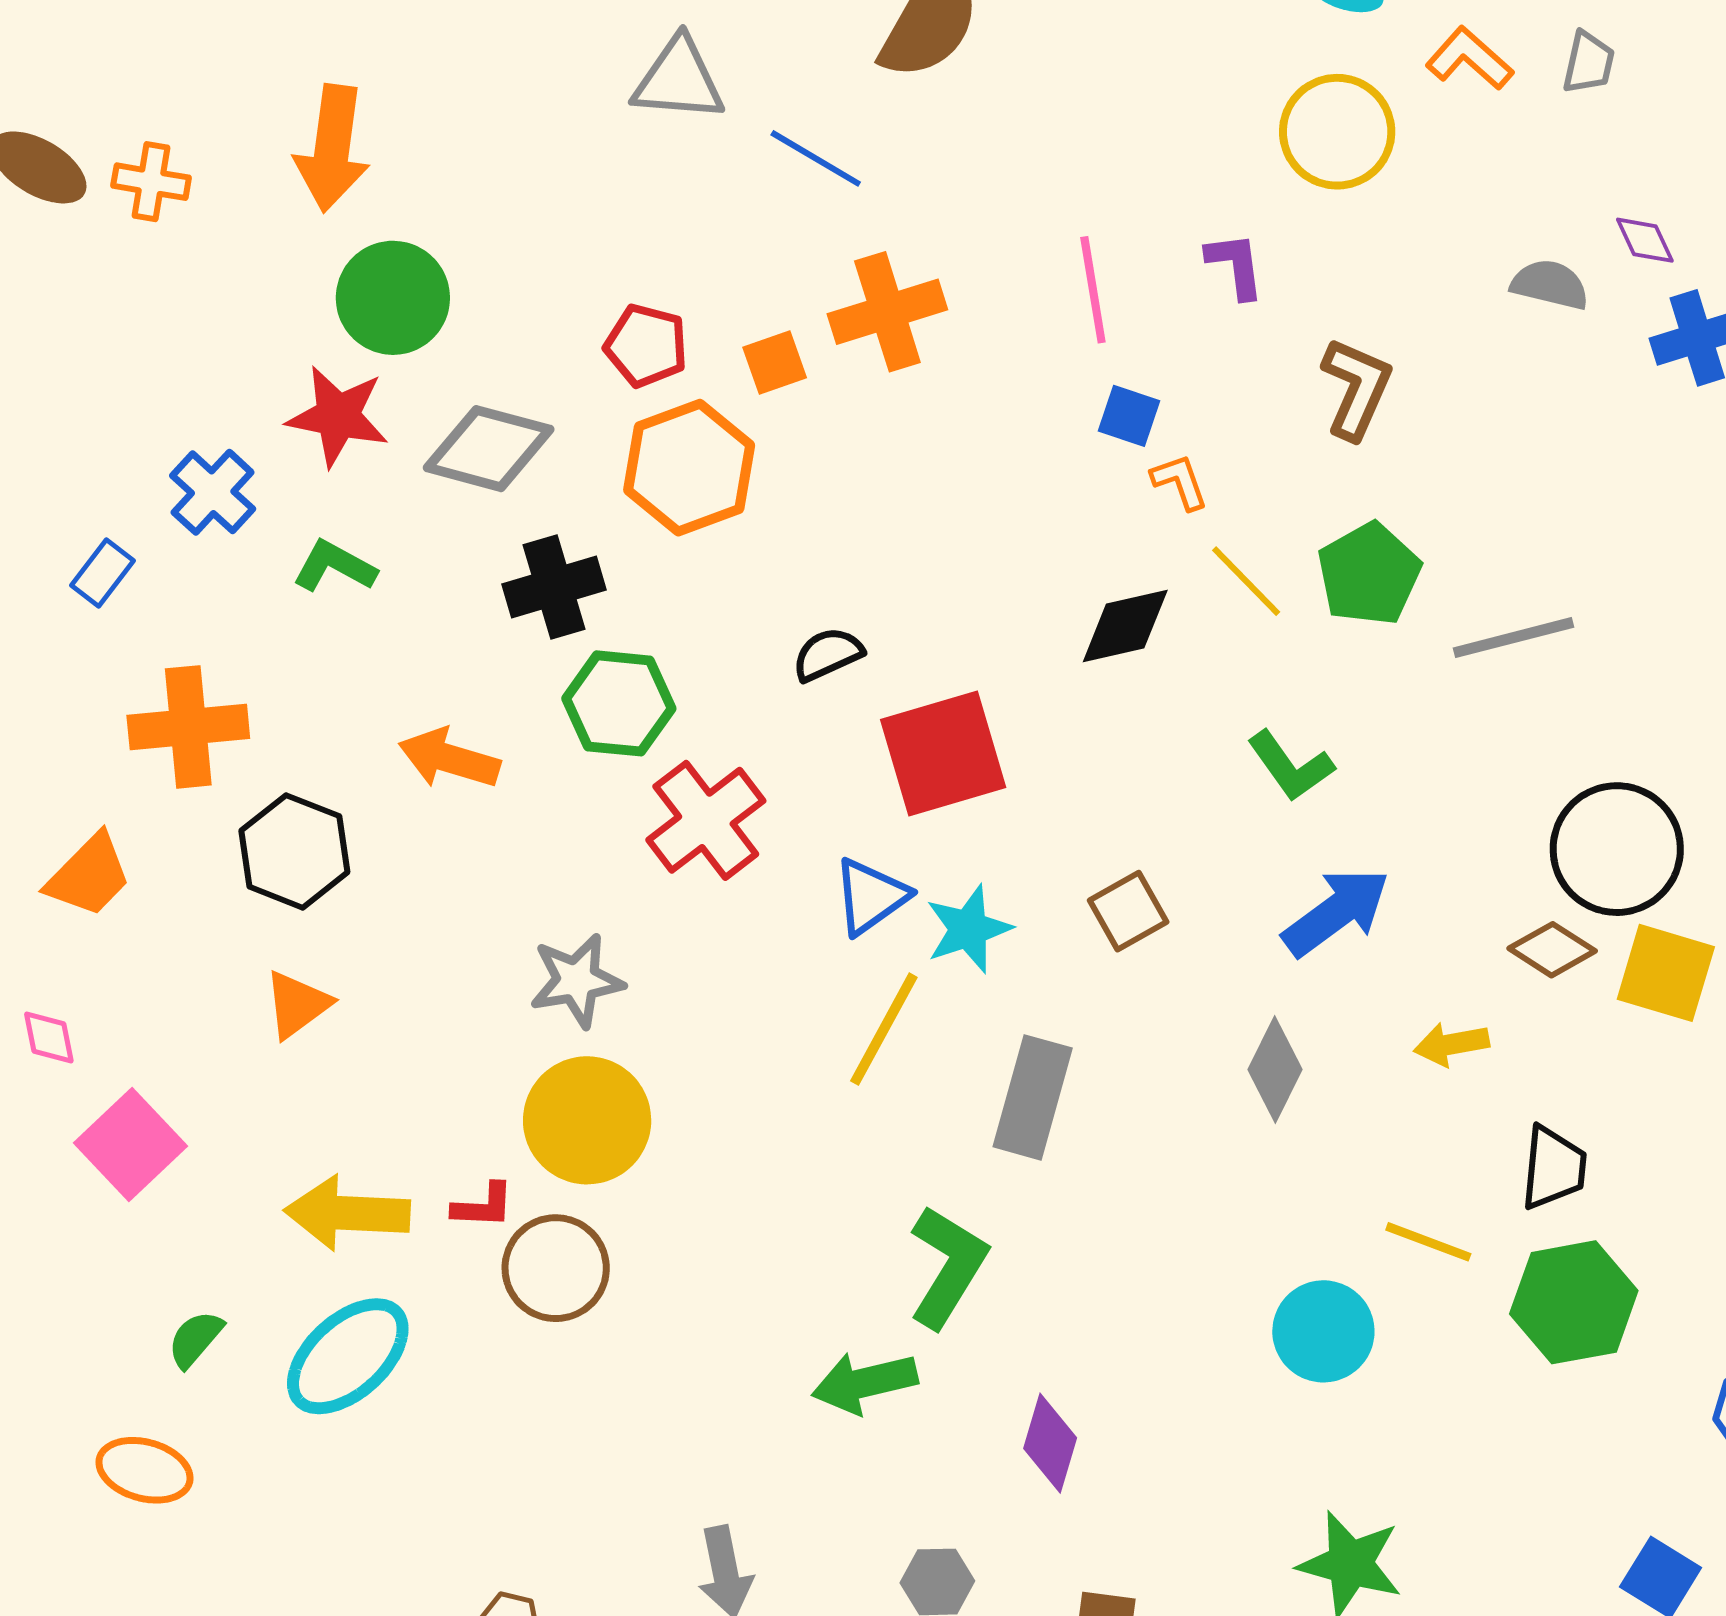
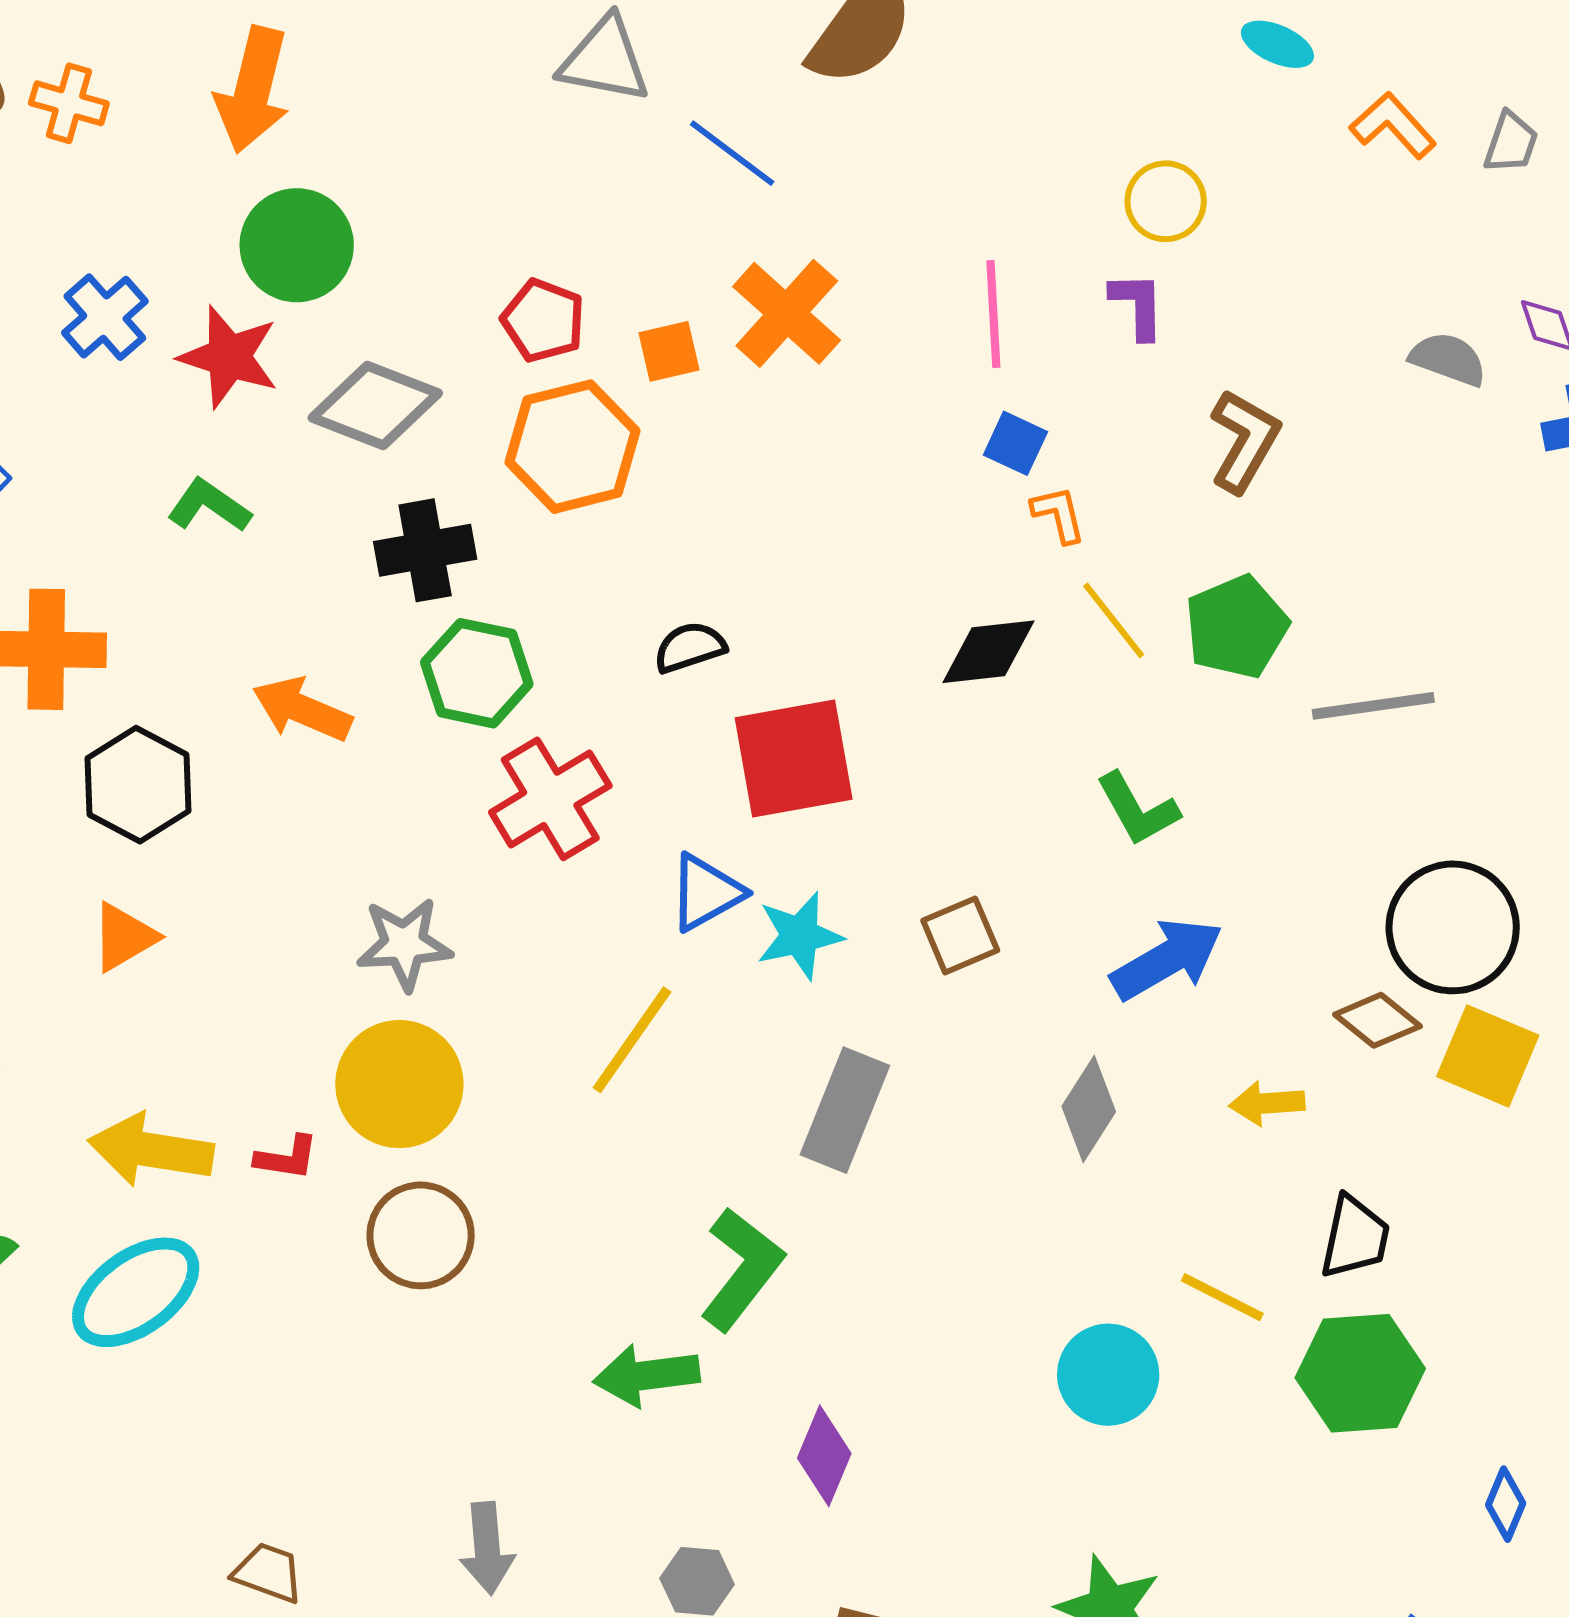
yellow circle: (1337, 132) -> (1166, 201), moved, size x0.7
orange cross: (887, 312) -> (787, 313), turned -37
blue cross: (213, 492) -> (105, 317), moved
yellow line: (884, 1029) -> (632, 1040), moved
brown circle: (556, 1268) -> (421, 1235), moved

